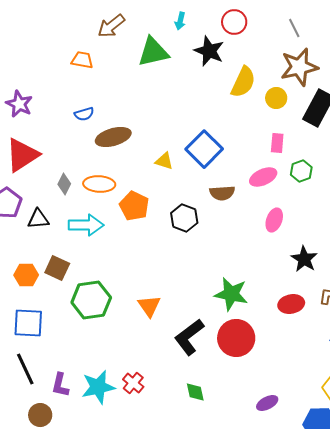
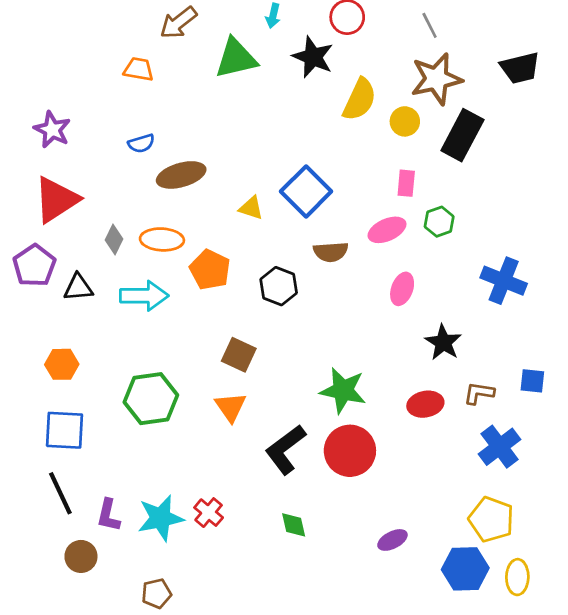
brown square: (57, 268) -> (239, 355), moved

